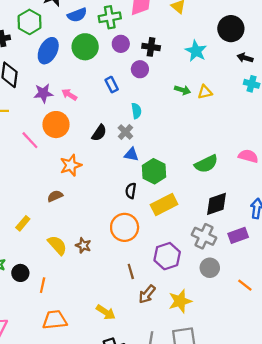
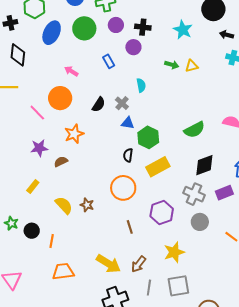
purple star: (43, 93) -> (39, 148), moved
cyan semicircle: (136, 111) -> (141, 85), moved
brown arrow: (147, 294) -> (139, 264), moved
yellow arrow: (106, 312) -> (108, 264), size x1.4

